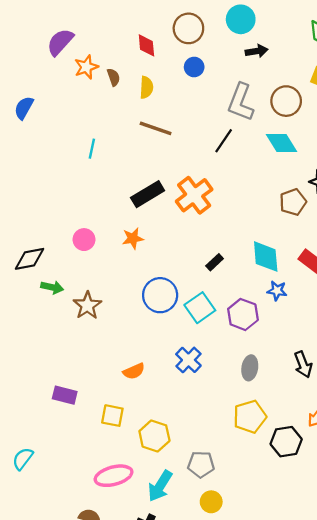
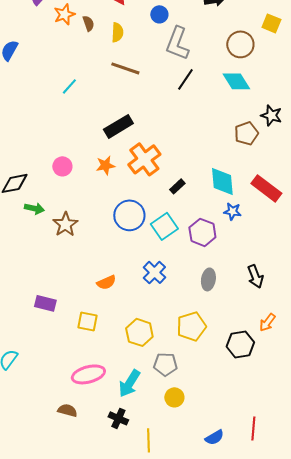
gray L-shape: (241, 102) -> (177, 43), moved
cyan line: (92, 149) -> (69, 86), turned 30
orange cross: (194, 195) -> (144, 159), moved
yellow pentagon: (250, 417) -> (191, 326), moved
yellow hexagon: (154, 436) -> (139, 332), moved

